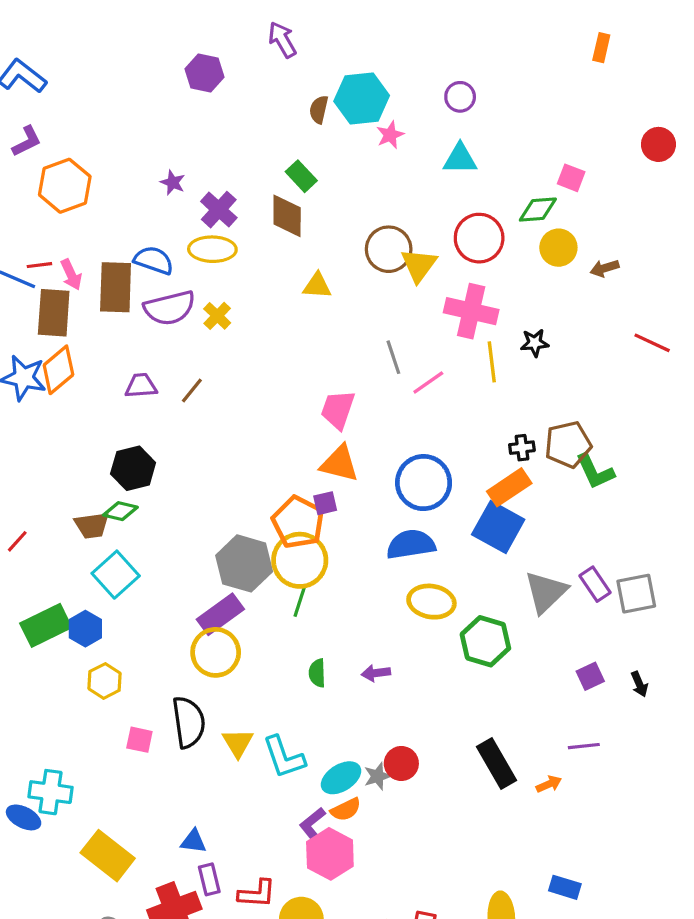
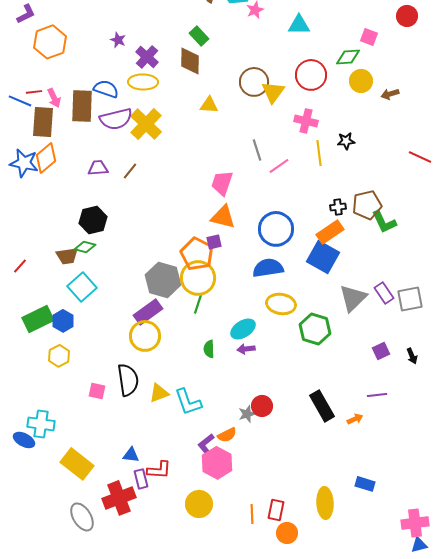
red circle: (658, 144) -> (407, 16), moved
pink cross: (471, 311) -> (306, 121), size x0.7
yellow cross: (217, 316) -> (146, 124), size x1.8
red line: (652, 343) -> (420, 157), moved
yellow hexagon: (104, 681) -> (59, 356), moved
yellow triangle: (238, 743) -> (159, 393), turned 40
cyan ellipse: (341, 778) -> (243, 329), moved
red L-shape: (257, 894) -> (159, 470), moved

